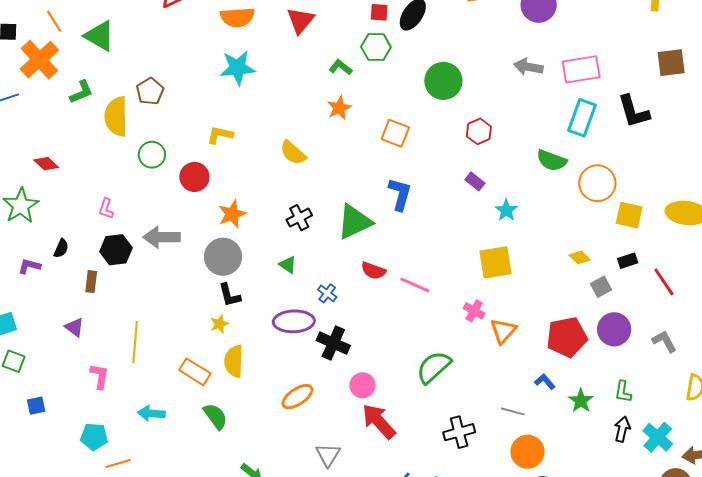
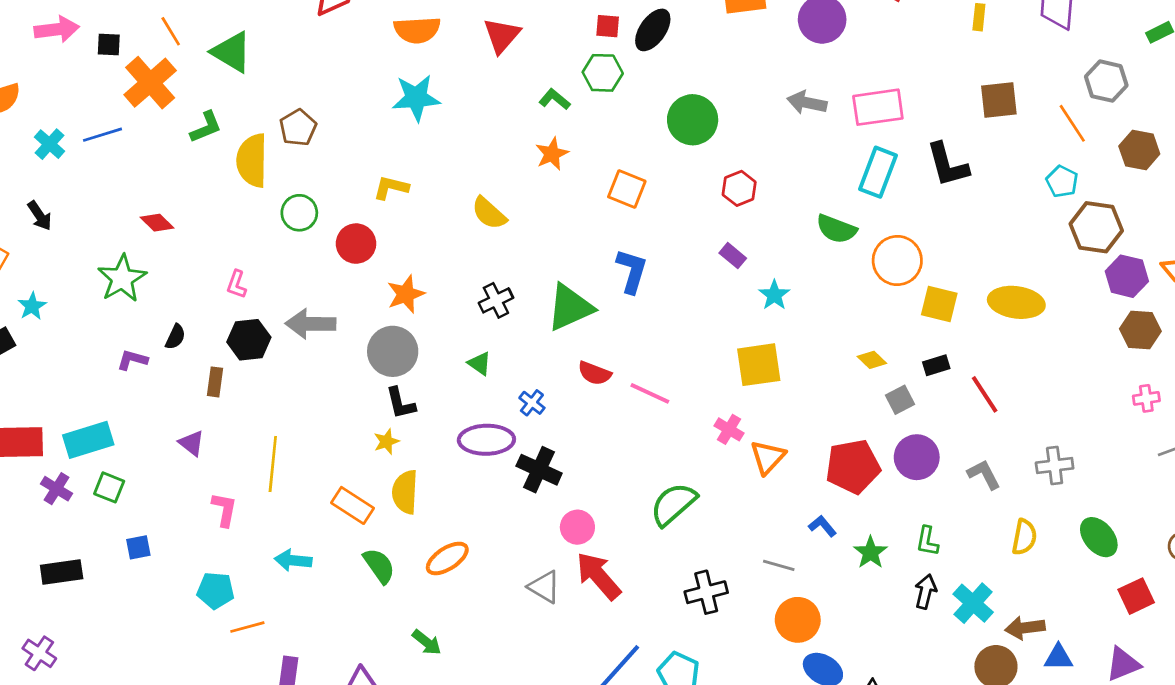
orange ellipse: (297, 397) -> (447, 558), moved
gray triangle: (328, 455) -> (544, 587), moved, turned -32

